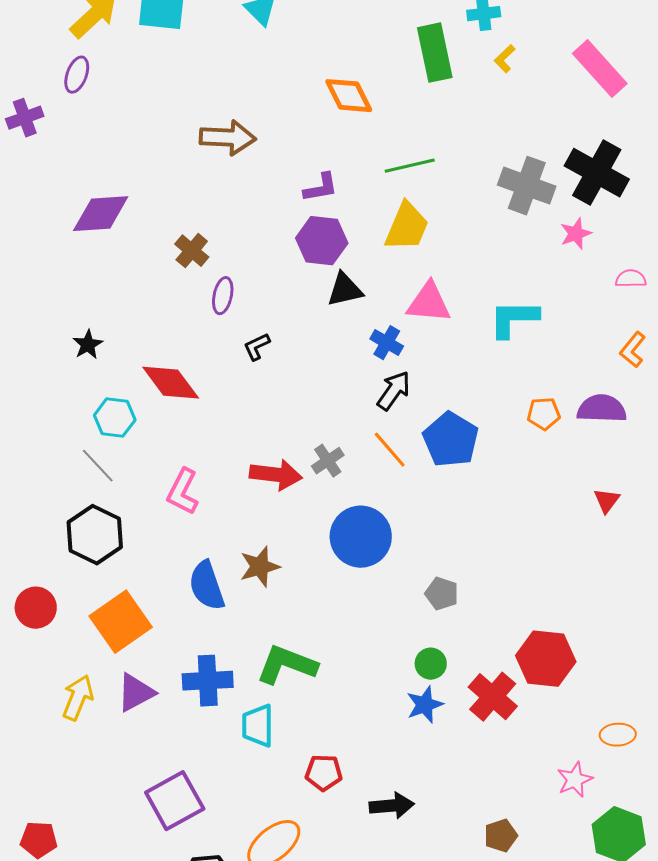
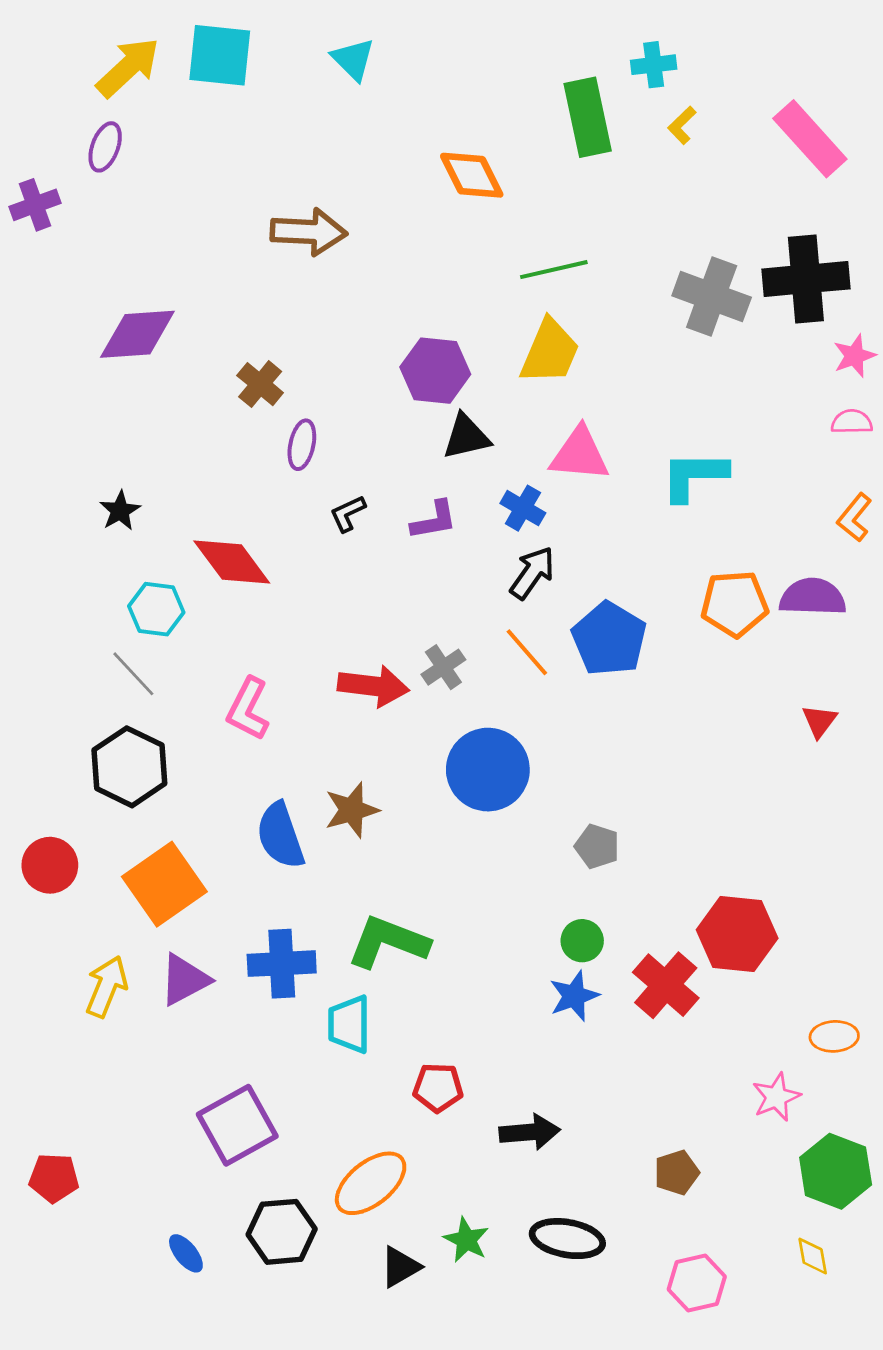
black cross: (597, 173) -> (806, 279), turned -34
purple L-shape: (321, 188) -> (434, 520), moved
pink star: (576, 234) -> (854, 356), moved
orange pentagon: (544, 414) -> (734, 604), size x1.5

